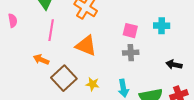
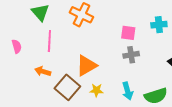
pink semicircle: (13, 21) -> (17, 46), moved
orange triangle: (86, 46) -> (86, 66), moved, turned -45

